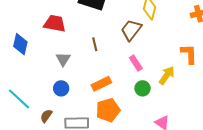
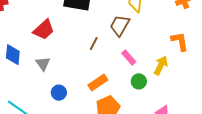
red trapezoid: (55, 23) -> (44, 30), turned 135
brown line: (95, 44) -> (94, 44), moved, turned 48
gray triangle: (63, 59) -> (43, 64), moved

